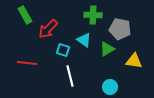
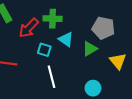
green cross: (93, 15) -> (53, 19), moved
yellow triangle: (134, 61) -> (118, 61), turned 42

